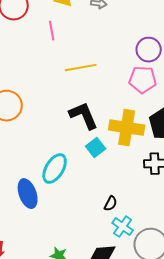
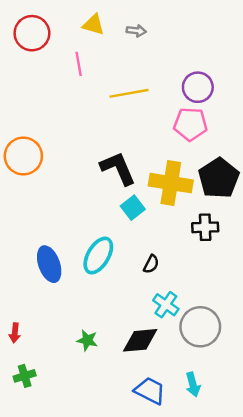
yellow line: (81, 68) -> (129, 93), moved
cyan ellipse: (55, 169) -> (98, 256), moved
black semicircle: (111, 204) -> (151, 264), moved

